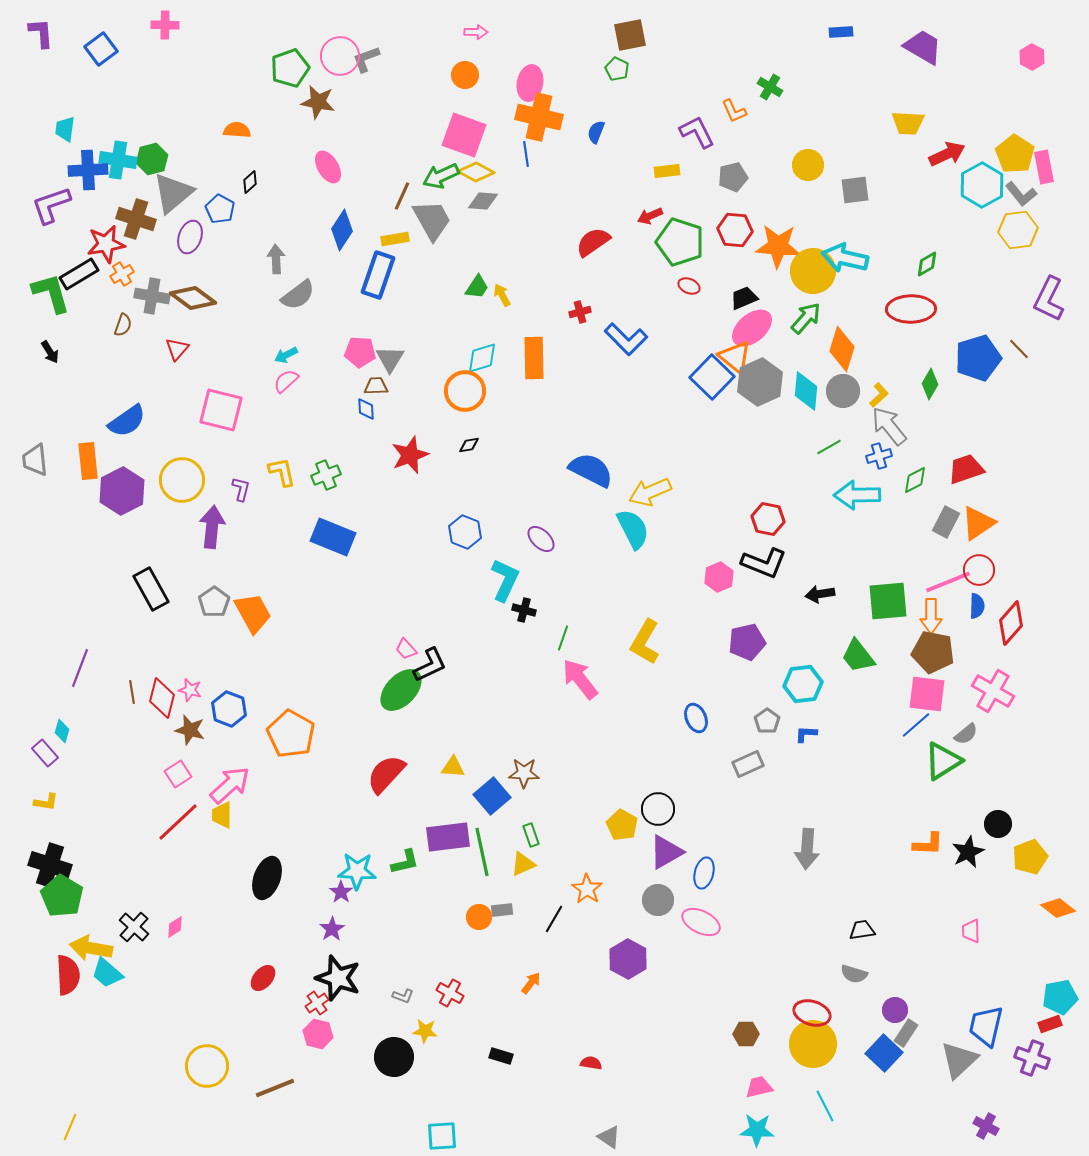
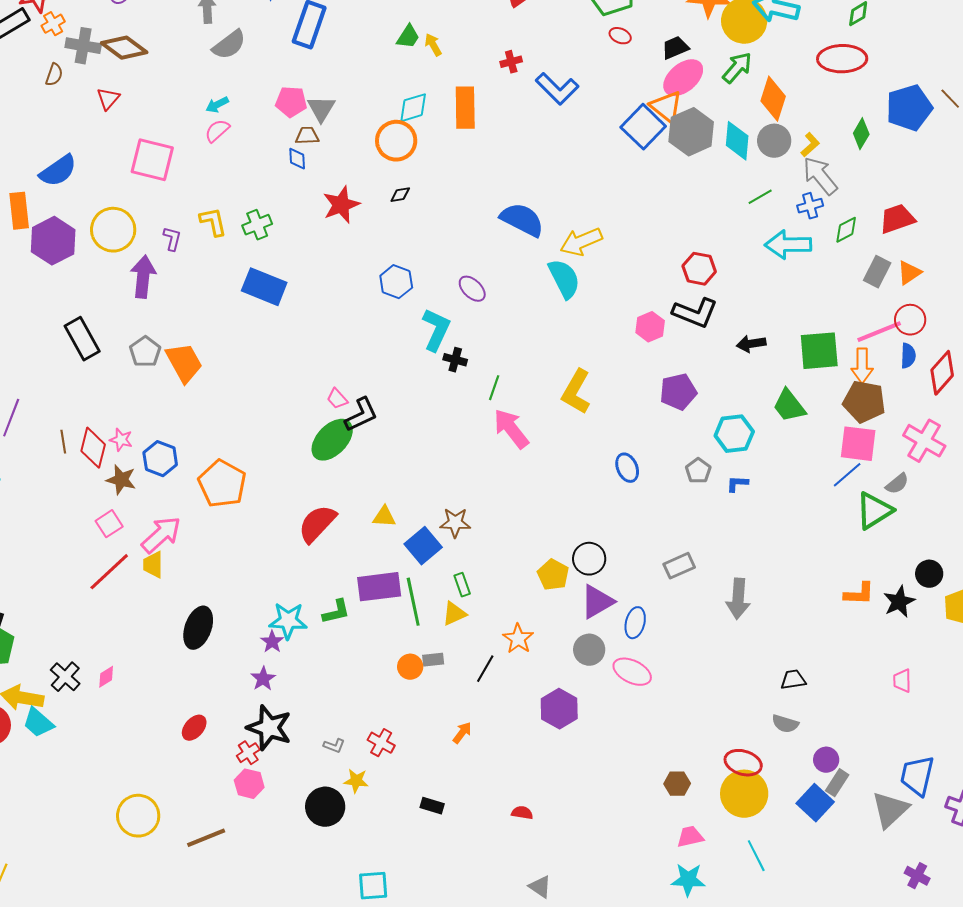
orange triangle: (978, 523) -> (909, 273), size x0.7
gray rectangle: (748, 764) -> (679, 566), moved

